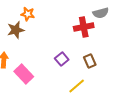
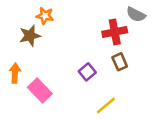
gray semicircle: (101, 13) -> (136, 14), turned 42
brown rectangle: (90, 61) -> (120, 62), moved

